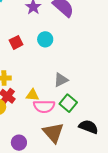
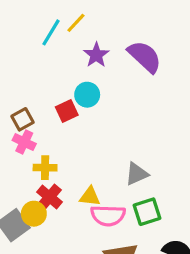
cyan circle: (45, 39) -> (87, 95), moved
green square: (68, 103) -> (147, 212), turned 30

